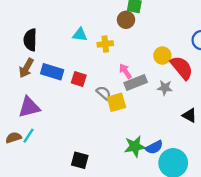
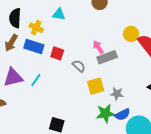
yellow cross: (105, 44) -> (36, 28), moved, turned 32
gray star: (165, 88) -> (117, 94), moved
yellow square: (116, 102) -> (96, 86), moved
cyan line: (29, 136) -> (36, 80), moved

